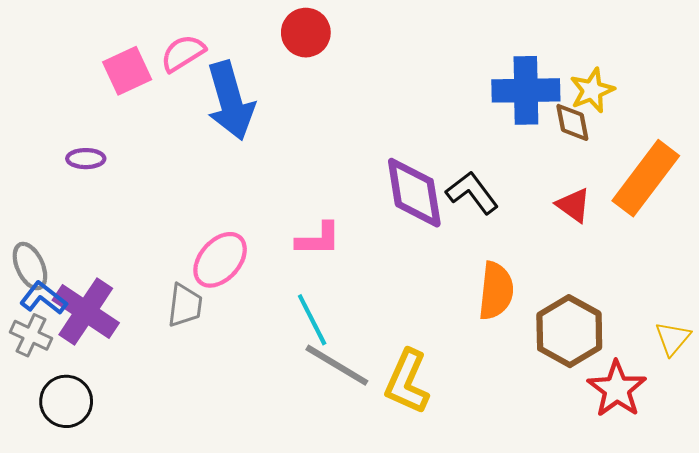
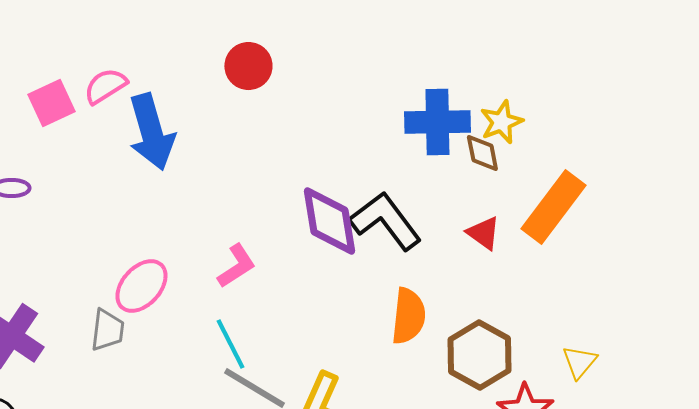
red circle: (306, 33) -> (248, 66), moved
black L-shape: (472, 193) -> (385, 221), size x1.4
pink L-shape: (318, 239) -> (236, 266), turned -33

